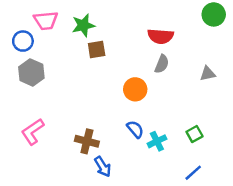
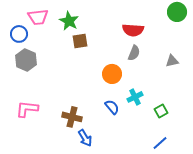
green star: (83, 25) -> (69, 21), turned -30
pink L-shape: (33, 132) -> (27, 109), turned 40
cyan cross: (157, 141) -> (135, 97), moved

